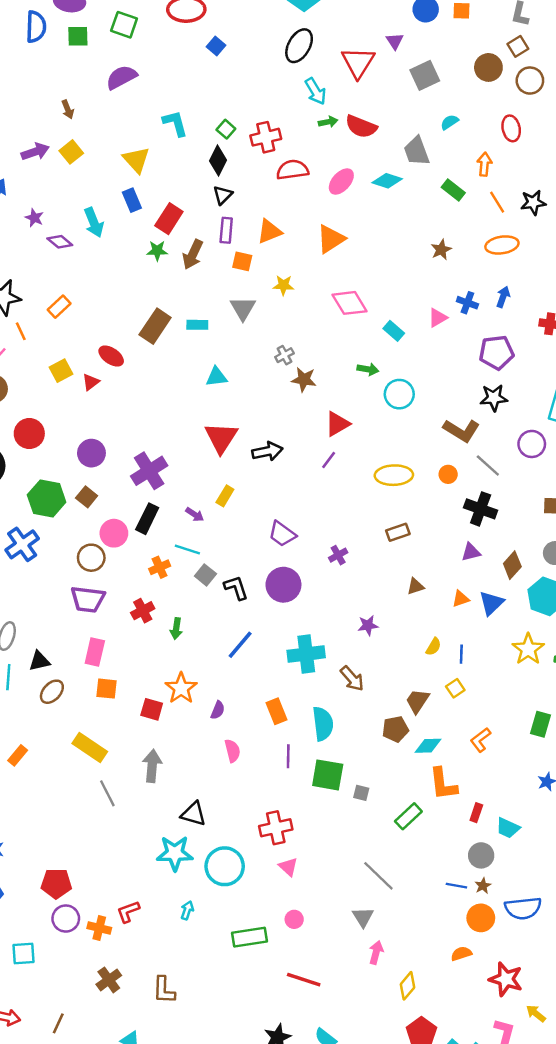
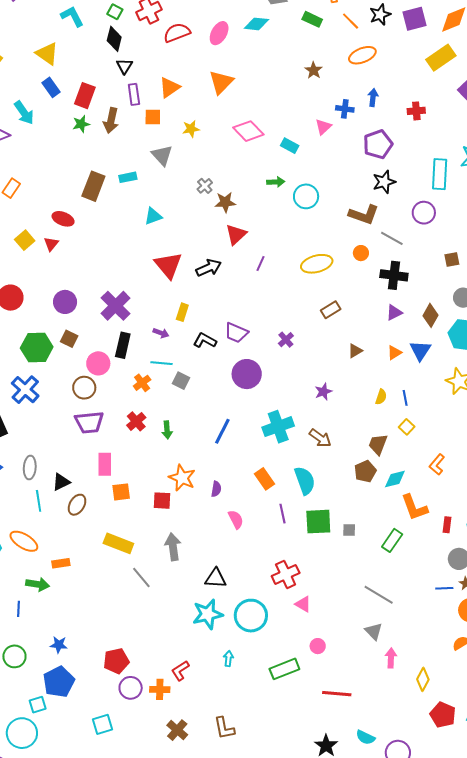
red triangle: (337, 424) -> (236, 234), moved
black L-shape: (236, 588) -> (205, 340), moved, turned -30
orange rectangle: (18, 755) -> (61, 563), turned 54

